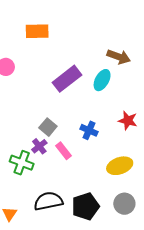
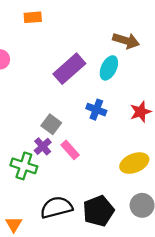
orange rectangle: (37, 31) -> (33, 17), size x0.7
red star: (128, 121) -> (141, 112), turned -30
blue cross: (89, 130) -> (96, 110), moved

